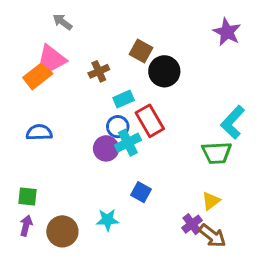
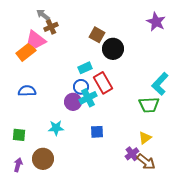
brown cross: (99, 71) -> (51, 27), moved
blue square: (141, 192) -> (97, 132), turned -32
cyan star: (108, 220) -> (56, 128), moved
purple arrow: (26, 226) -> (18, 165), moved

